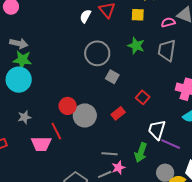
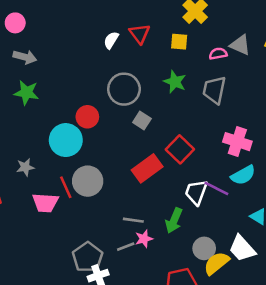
gray arrow: (19, 43) -> (25, 57), moved
cyan circle: (19, 80) -> (66, 140), moved
red square: (143, 97) -> (180, 149), size x1.5
red circle: (68, 106) -> (87, 117), moved
red rectangle: (118, 113) -> (147, 168), size x1.6
gray circle: (85, 115) -> (88, 181), moved
purple line: (171, 144) -> (216, 188), moved

